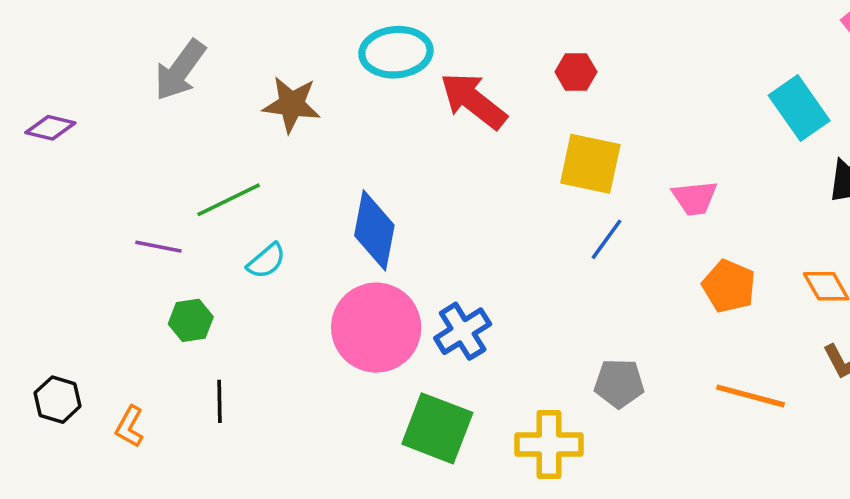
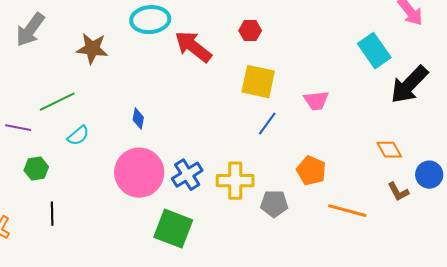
blue diamond: (374, 230) -> (138, 119), size x0.5
orange pentagon: (729, 286) -> (311, 171), moved
yellow cross: (549, 445) -> (235, 181), moved

